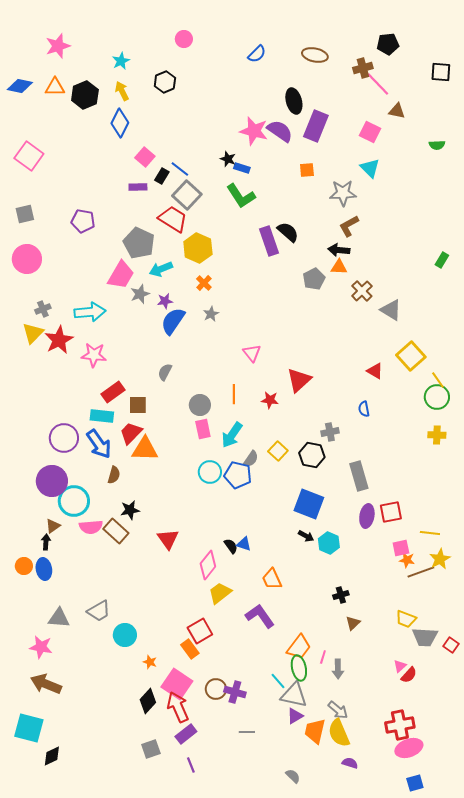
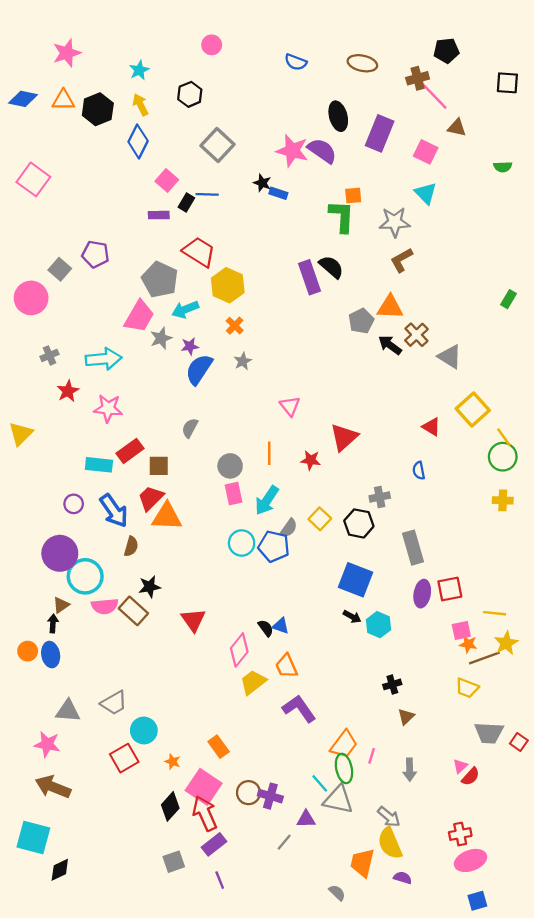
blue semicircle: (257, 54) -> (296, 62), turned 66
purple rectangle: (316, 126) -> (380, 133), moved
blue line: (180, 169) -> (207, 194), turned -36
gray square: (187, 195) -> (217, 145), moved
green L-shape: (241, 196) -> (342, 216), moved, turned -144
gray square: (25, 214) -> (60, 269), moved, turned -36
black arrow: (339, 250) -> (390, 345), moved, turned 30
orange triangle: (339, 267) -> (390, 307), size x1.4
yellow triangle: (33, 333) -> (21, 434), moved
red star: (59, 340) -> (68, 391), size x0.7
cyan rectangle: (102, 416) -> (99, 465), moved
purple circle: (64, 438) -> (74, 504), size x0.6
orange trapezoid: (272, 579) -> (286, 666), moved
yellow trapezoid: (406, 619) -> (467, 688), moved
red square: (200, 631) -> (124, 758), moved
gray arrow: (338, 669) -> (410, 770), moved
purple triangle: (295, 716) -> (306, 819), moved, turned 30
red cross: (400, 725) -> (460, 834), size x0.7
orange trapezoid: (315, 731) -> (362, 863), moved
gray line: (247, 732) -> (284, 842), turned -49

